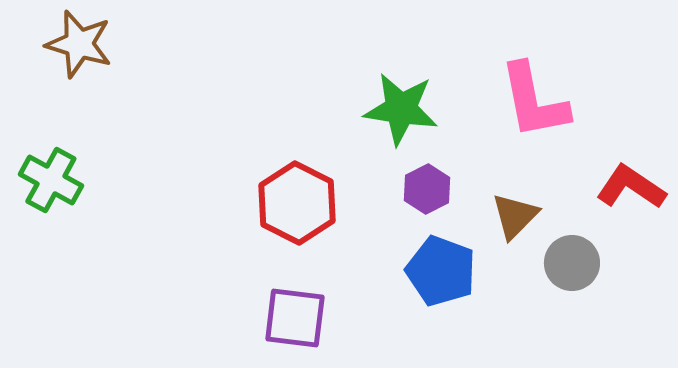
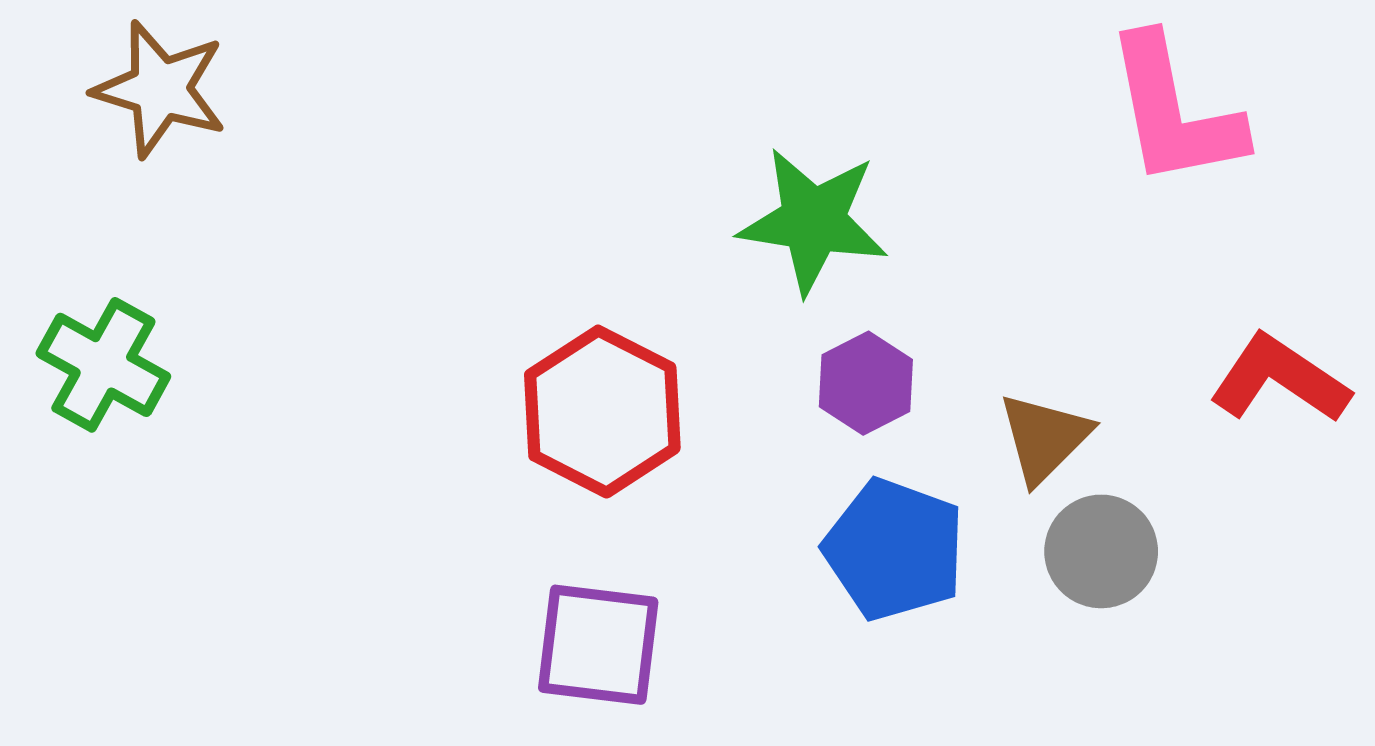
pink L-shape: (534, 101) -> (1174, 111), moved
gray circle: (572, 263) -> (1101, 551), moved

